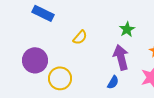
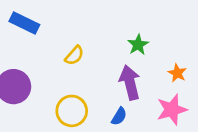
yellow circle: (60, 78) -> (72, 111), moved

